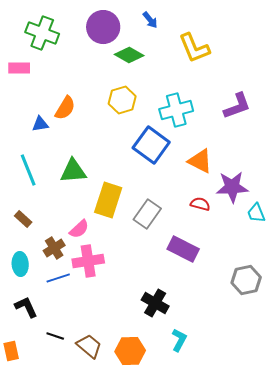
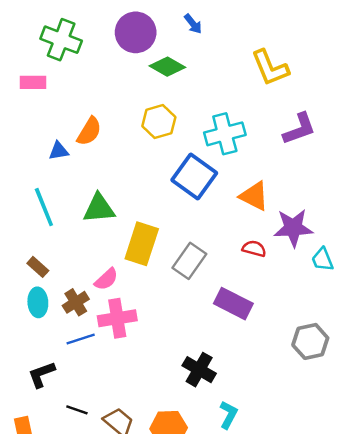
yellow L-shape: (194, 48) -> (270, 68), moved
cyan ellipse: (20, 264) -> (38, 302), moved
black L-shape: (26, 307) -> (42, 374), turned -85

